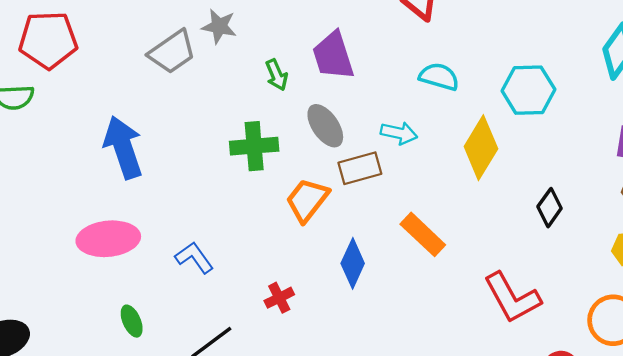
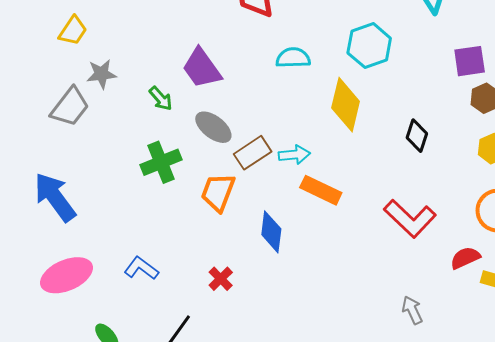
cyan arrow: (399, 133) -> (294, 155), moved

